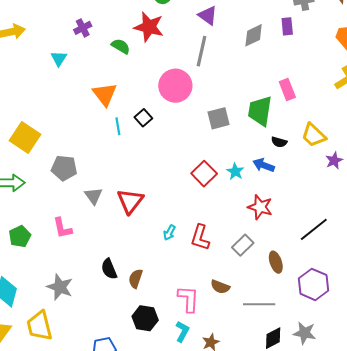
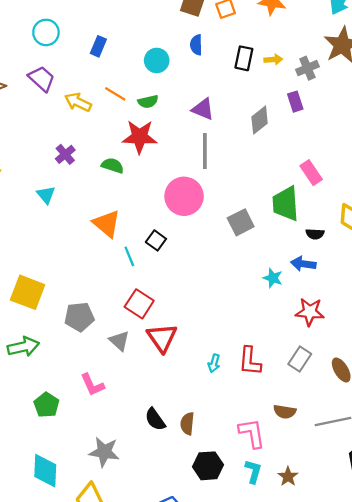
red square: (204, 174) -> (139, 304), moved

